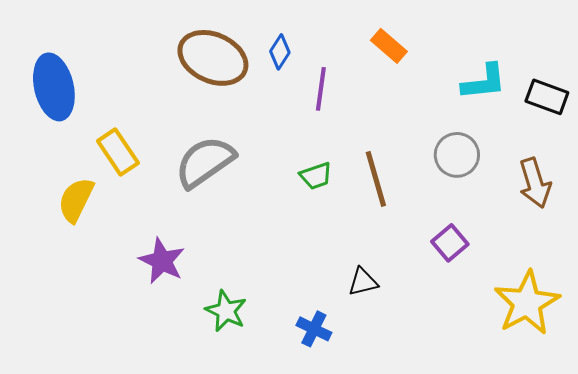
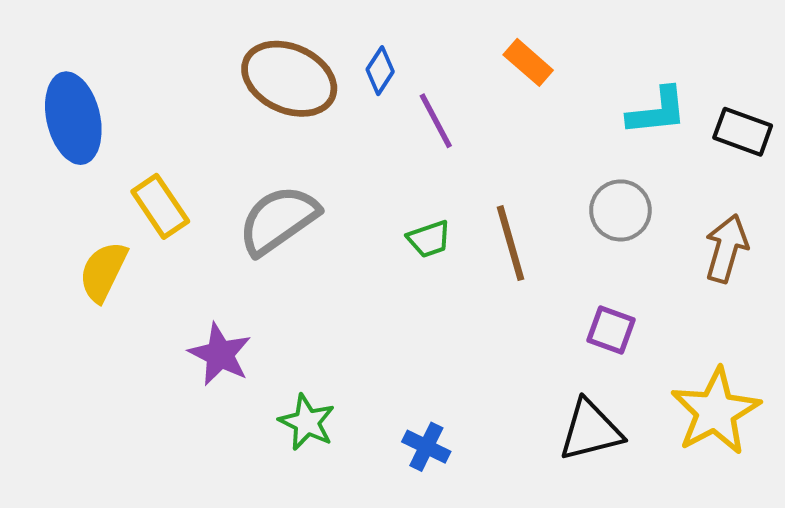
purple line: (321, 89) -> (436, 121), turned -36
brown arrow: (535, 183) -> (726, 248), turned -147
purple square: (450, 243) -> (611, 330), turned -30
black triangle: (363, 282) -> (591, 430), moved, size x1.6

